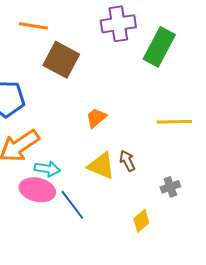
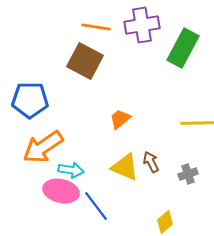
orange line: (33, 26) -> (96, 27), moved
gray cross: (170, 187) -> (188, 174), moved

